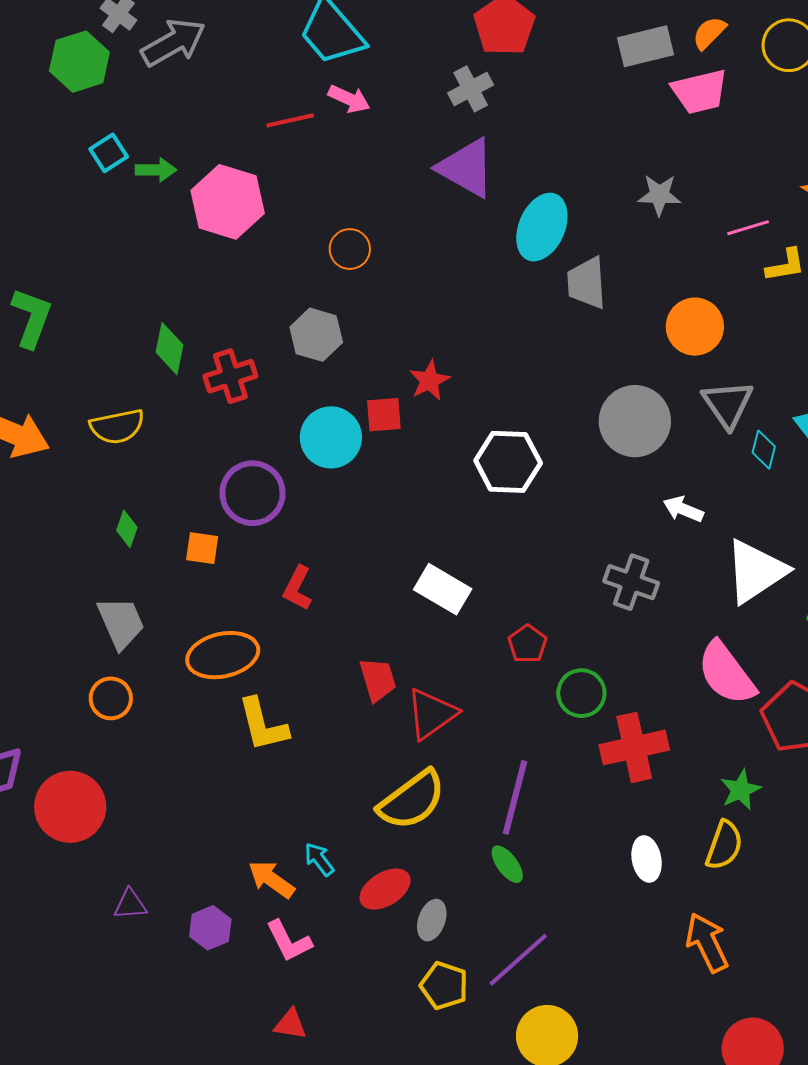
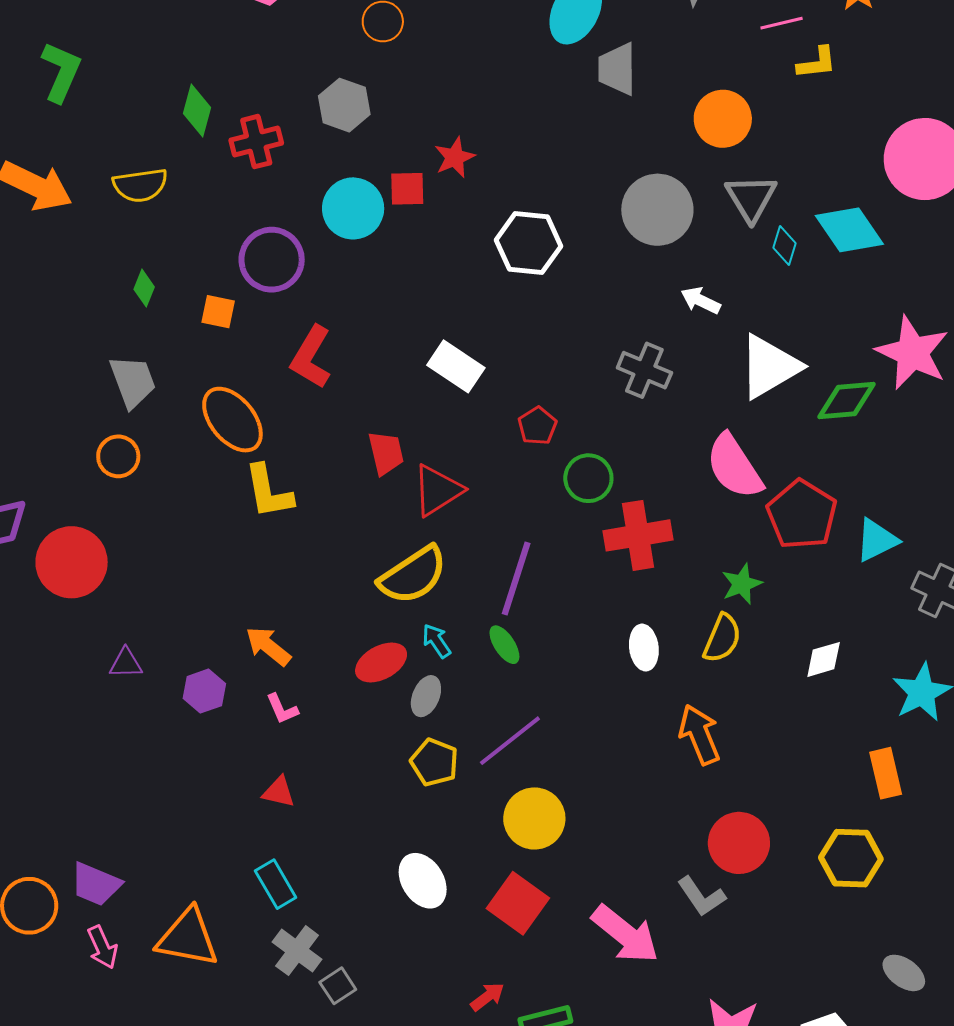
red L-shape: (298, 588) -> (311, 357), size x1.4
orange ellipse: (223, 655) -> (232, 420), turned 60
cyan arrow: (319, 859) -> (437, 641), moved
pink L-shape: (289, 941) -> (282, 709), size x0.7

